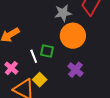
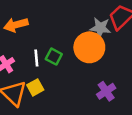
gray star: (63, 13) -> (100, 28), moved
purple cross: (75, 70) -> (106, 91), moved

